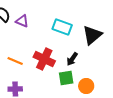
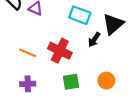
black arrow: (72, 59) -> (94, 40), moved
green square: (66, 78) -> (71, 82), moved

